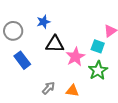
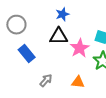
blue star: (43, 22) -> (62, 14), moved
gray arrow: (48, 88) -> (46, 80), moved

